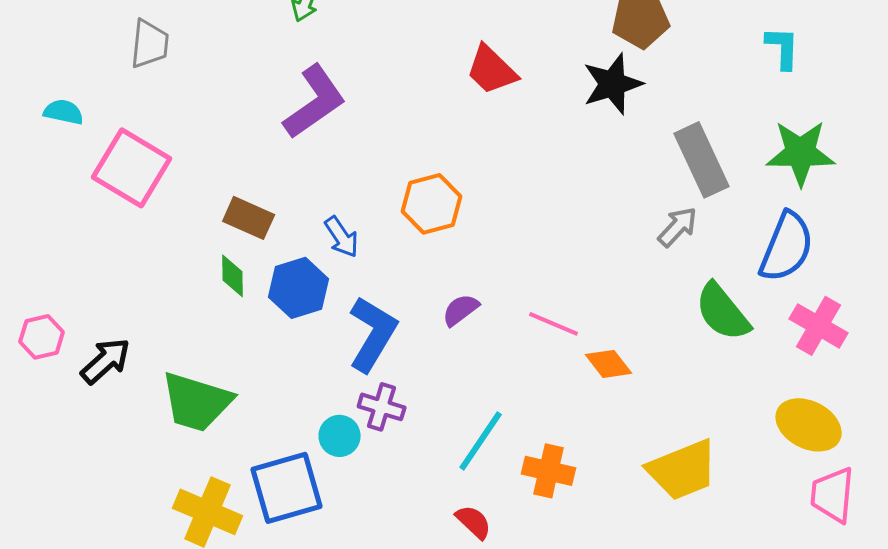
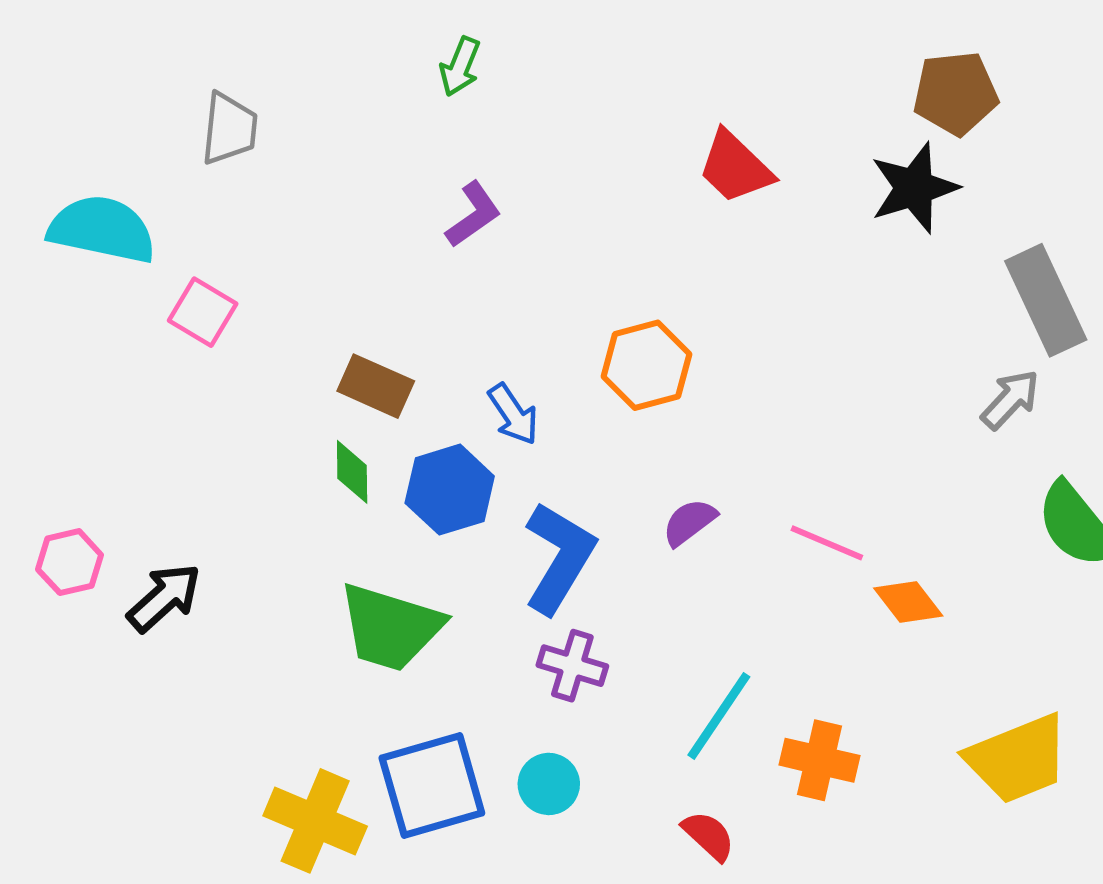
purple L-shape: (315, 102) -> (473, 214), size x0.6
cyan semicircle: (64, 112) -> (102, 229), size x1.8
pink square: (132, 168) -> (203, 312), size x0.6
green trapezoid: (197, 402) -> (391, 627), moved
cyan circle: (340, 436) -> (549, 784), moved

